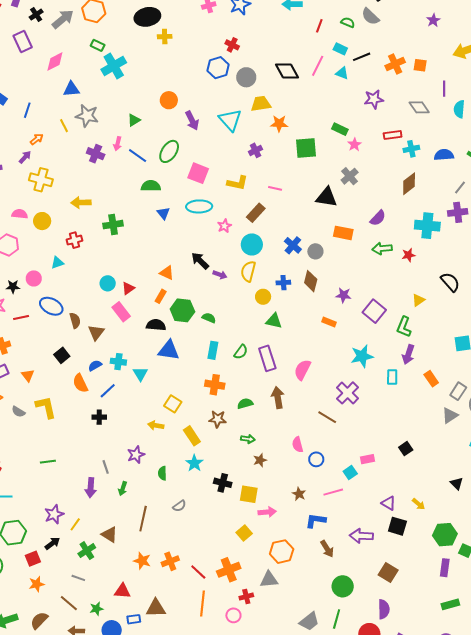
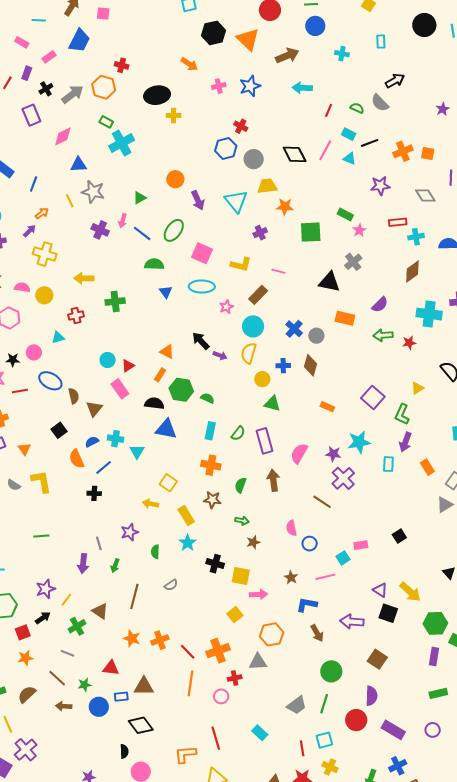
purple star: (344, 295) -> (333, 454), moved
green semicircle: (245, 404) -> (241, 485), turned -56
yellow arrow: (419, 504) -> (410, 592), size x1.6

